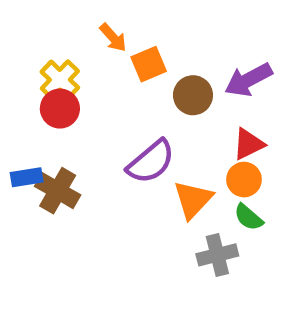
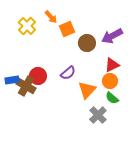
yellow cross: (60, 80) -> (27, 26), moved
red circle: (60, 109) -> (38, 76), moved
purple semicircle: (151, 162) -> (68, 73), size x0.7
gray cross: (217, 255) -> (98, 115), turned -30

